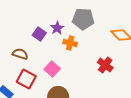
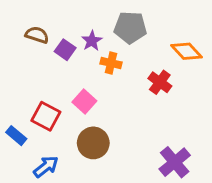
brown semicircle: (20, 54) -> (37, 35), moved
red cross: (105, 65) -> (160, 82), moved

